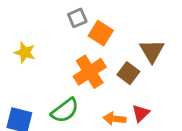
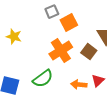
orange square: (101, 33) -> (69, 23), turned 30

